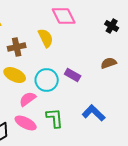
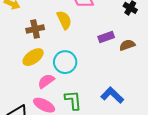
yellow ellipse: (15, 75) -> (33, 57), turned -60
purple rectangle: (73, 75) -> (106, 37), moved, turned -49

